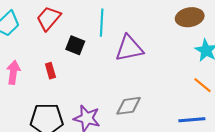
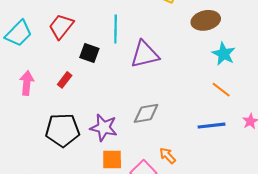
red rectangle: (50, 71) -> (65, 80), turned 56

